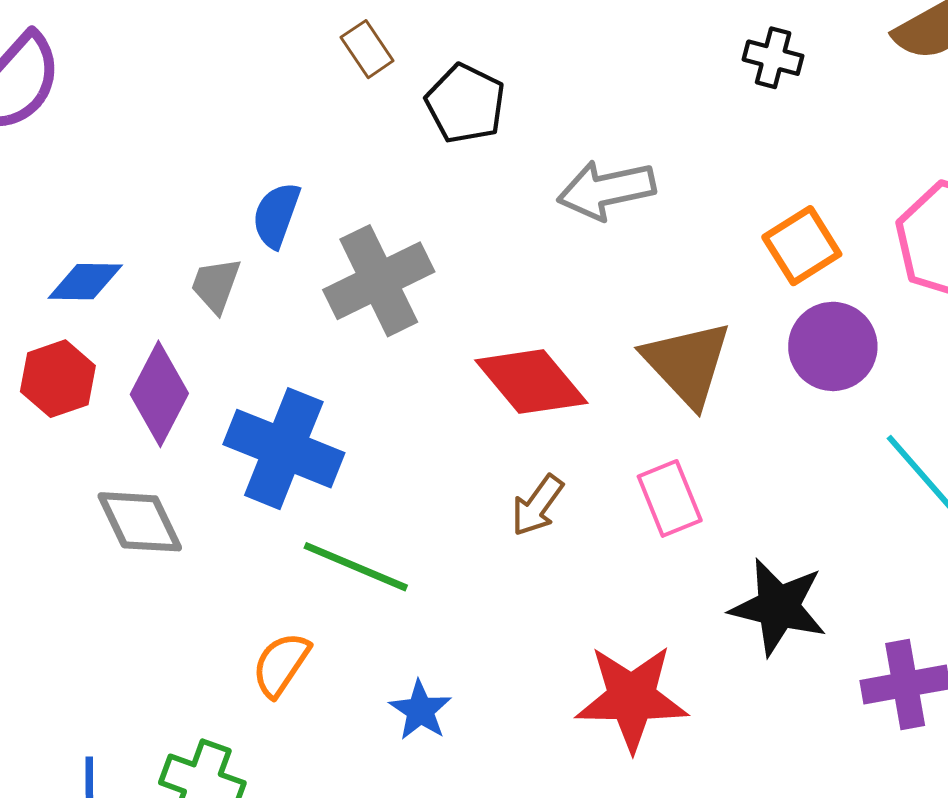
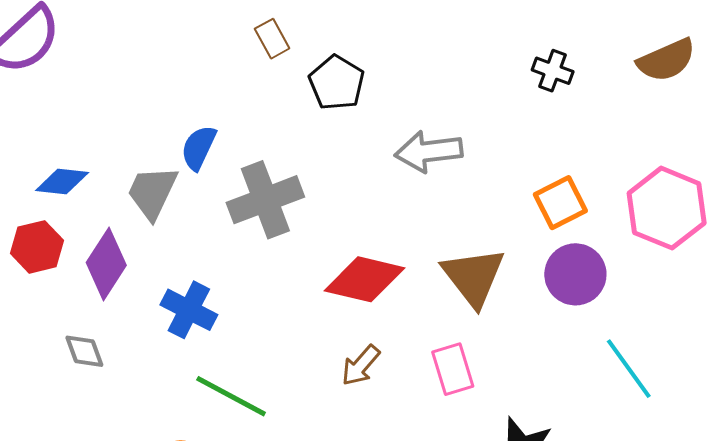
gray trapezoid: (216, 285) -> (152, 192), size x1.4
red diamond: (531, 382) -> (364, 279), turned -42
blue cross: (284, 449) -> (189, 310), size x0.7
gray diamond: (140, 522) -> (84, 351), size x0.7

